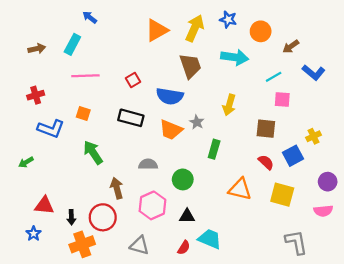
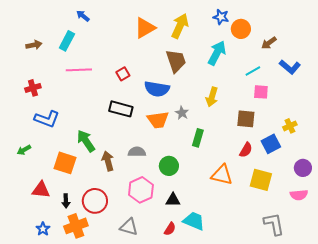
blue star: (228, 19) -> (221, 17), moved
cyan arrow: (235, 57) -> (217, 53), turned -70
orange square: (83, 114) -> (65, 163), moved, size x1.6
orange trapezoid: (171, 130) -> (158, 120), turned -30
red semicircle: (266, 162) -> (246, 150), turned 77
brown arrow: (117, 188) -> (108, 161), moved
blue star: (34, 234) -> (43, 229), moved

